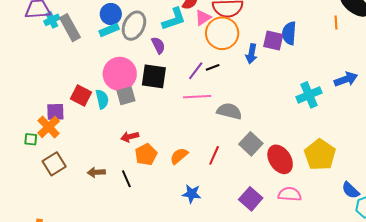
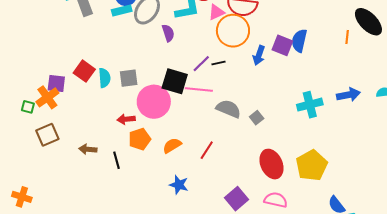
pink circle: (120, 74) -> (154, 102), moved
black square: (154, 76) -> (175, 81), moved
gray square: (251, 144) -> (257, 118), moved, size x0.6

